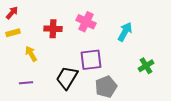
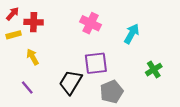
red cross: (53, 29) -> (34, 22), moved
purple line: (26, 83) -> (27, 87), turned 56

